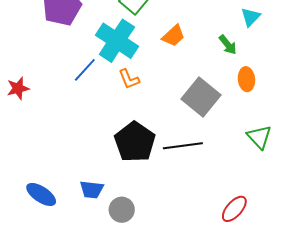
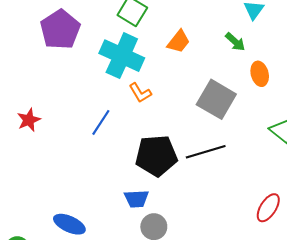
blue line: (85, 70) -> (101, 122), moved
black pentagon: (135, 142) -> (156, 156), turned -30
blue trapezoid: (92, 190) -> (136, 199), moved

